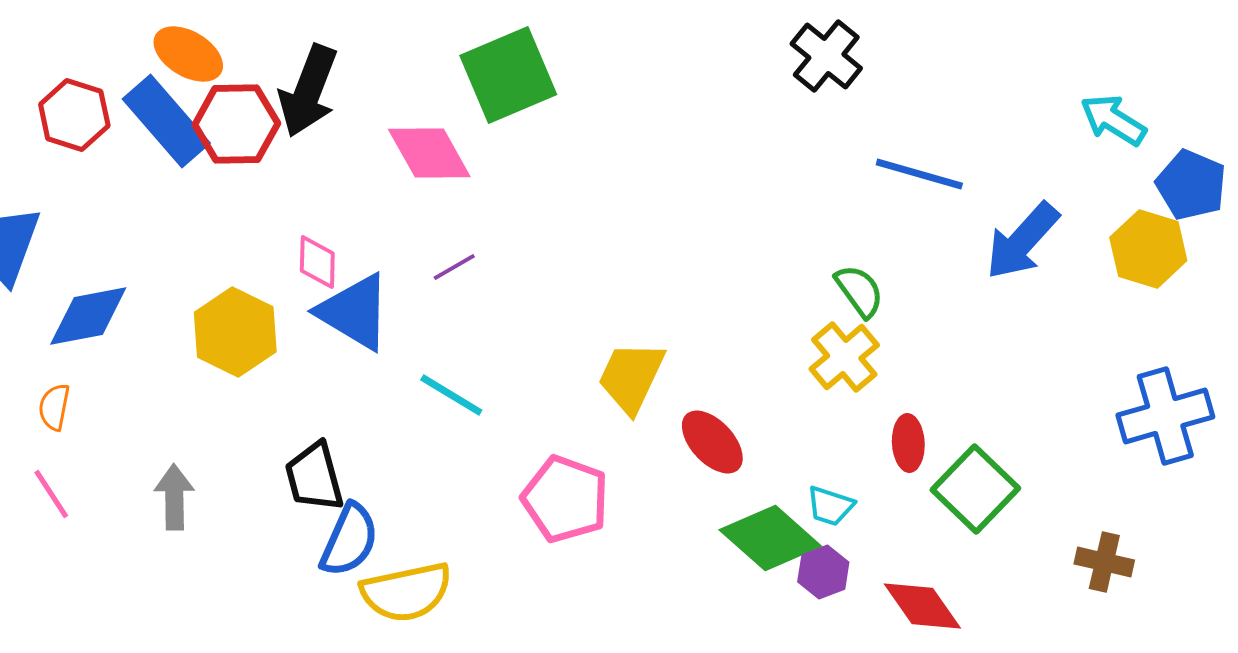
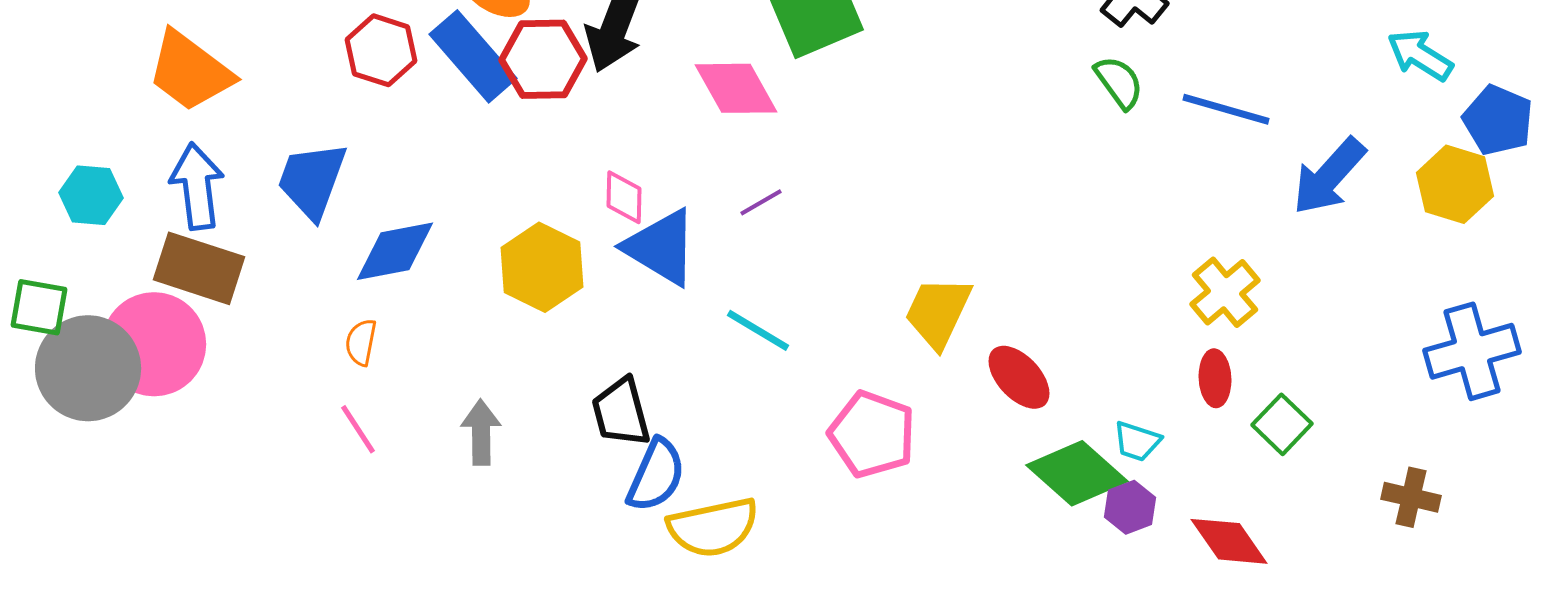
green semicircle: (859, 291) -> (1119, 82), moved
yellow cross: (844, 357) -> (1225, 292), moved
green square: (975, 489) -> (1282, 424), size x0.7

